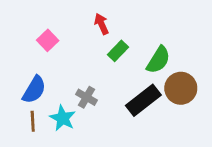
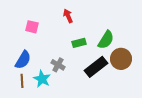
pink square: (48, 40) -> (32, 27), turned -32
green rectangle: (118, 51) -> (79, 43), moved, turned 32

